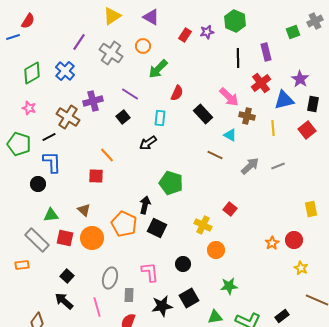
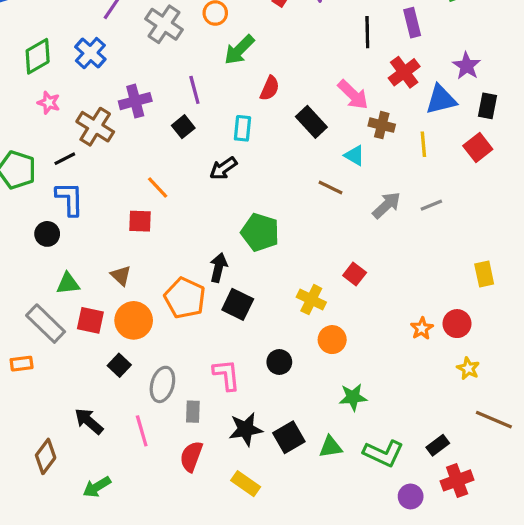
purple line: (130, 94) -> (194, 90), turned 42
pink star: (29, 108) -> (49, 103), moved
black square: (67, 276) -> (119, 365), moved
black square: (189, 298) -> (289, 437), moved

